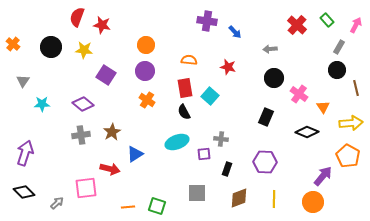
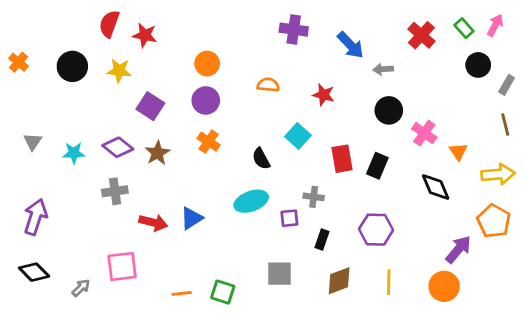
pink arrow: (356, 25) -> (495, 25), moved
blue arrow: (235, 32) -> (350, 45), moved, size x1.5
gray rectangle: (339, 47) -> (507, 85), moved
black circle: (337, 70) -> (478, 65), moved
gray triangle: (23, 81) -> (33, 142), moved
red rectangle: (185, 88) -> (342, 159), moved
cyan star: (42, 104) -> (74, 153), moved
brown star: (112, 132) -> (158, 153), moved
black diamond: (307, 132) -> (436, 187), turned 45
red arrow: (110, 169) -> (153, 222), moved

